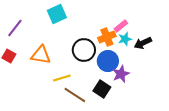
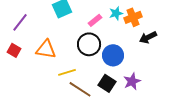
pink rectangle: (121, 26) -> (95, 20), moved
orange cross: (107, 37) -> (133, 17), moved
cyan star: (125, 39) -> (116, 13), moved
purple star: (121, 74) -> (132, 81), moved

